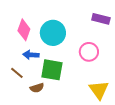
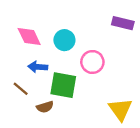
pink diamond: (24, 30) -> (29, 36), turned -45
cyan circle: (53, 33) -> (64, 40), size x0.7
pink circle: (89, 52) -> (92, 62), moved

